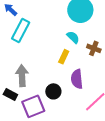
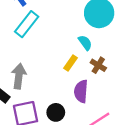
brown cross: (94, 48) -> (98, 65), moved
black circle: (53, 91) -> (56, 112), moved

